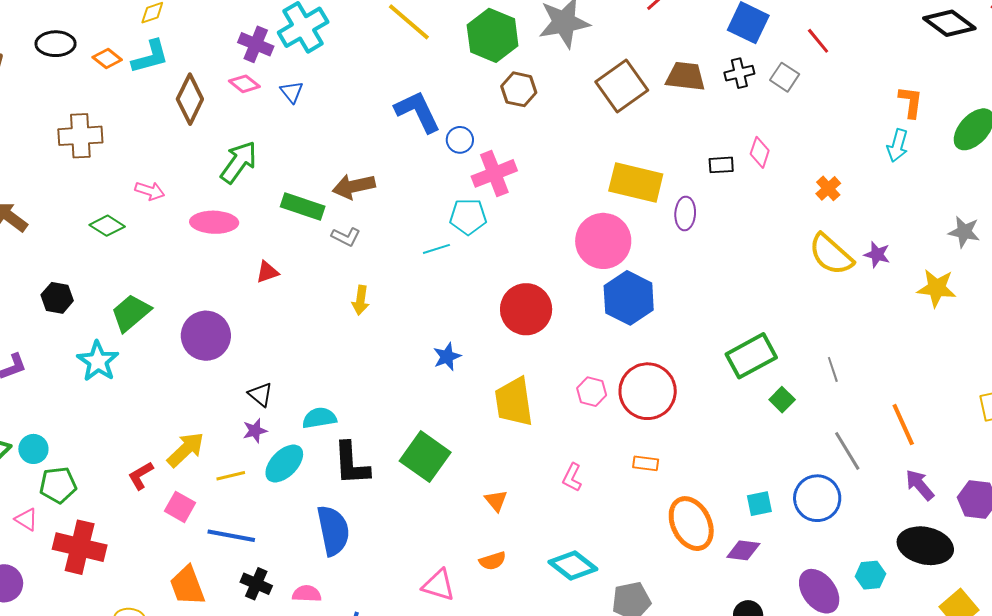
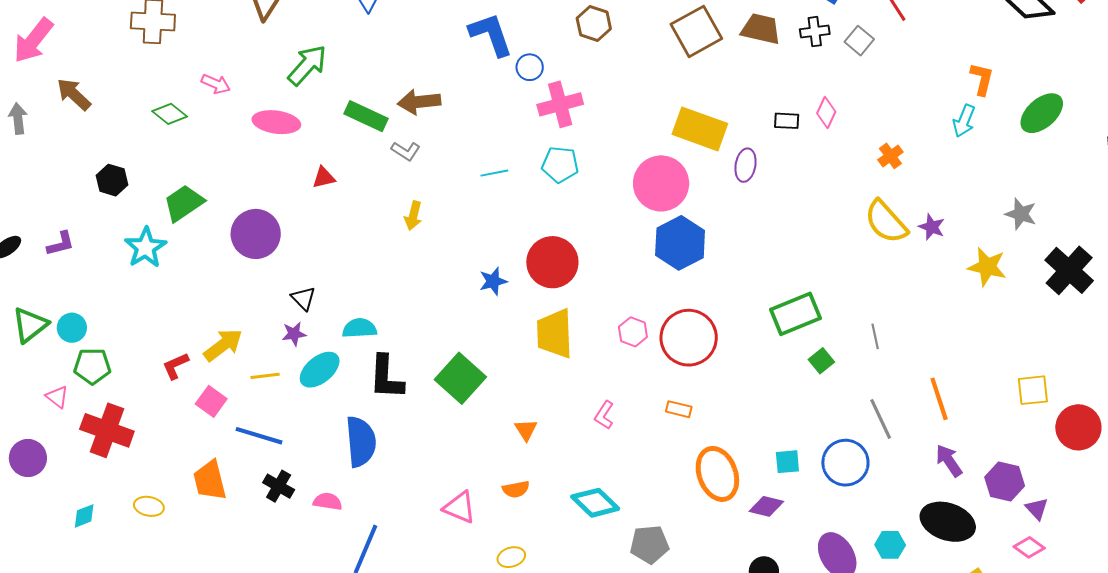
cyan pentagon: (468, 217) -> (560, 165), moved
red circle: (526, 309) -> (552, 262), moved

